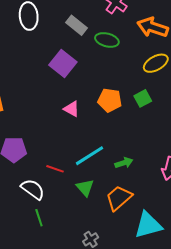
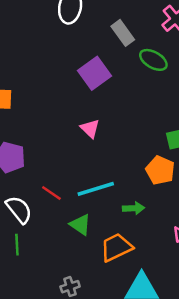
orange pentagon: (110, 100) -> (160, 170), moved
green triangle: (85, 188) -> (80, 225), turned -30

